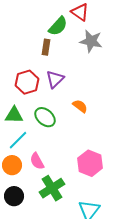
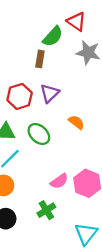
pink semicircle: (37, 161) -> (59, 181), moved, turned -96
green cross: (52, 188) -> (46, 210), size x0.7

